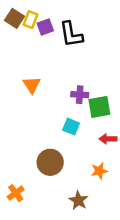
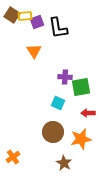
yellow rectangle: (30, 20) -> (25, 16), turned 64
orange triangle: (32, 85) -> (34, 51), moved
brown circle: (50, 162) -> (53, 132), moved
orange star: (99, 171) -> (81, 139), size x1.5

